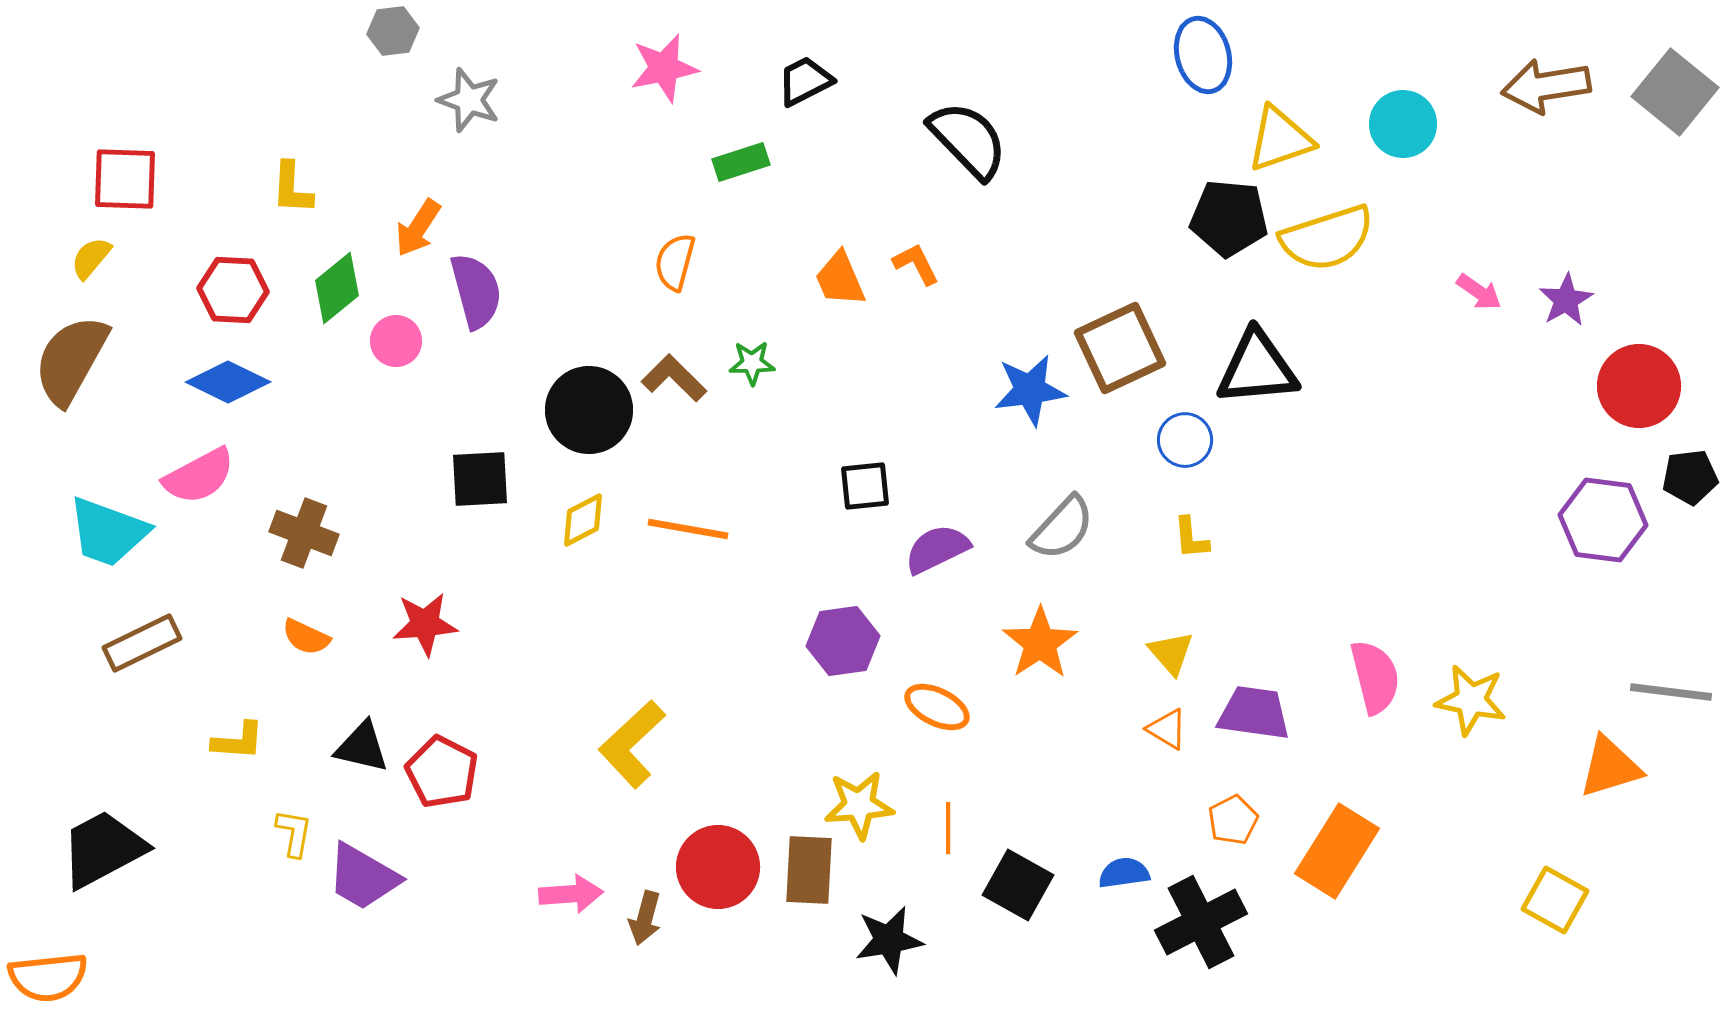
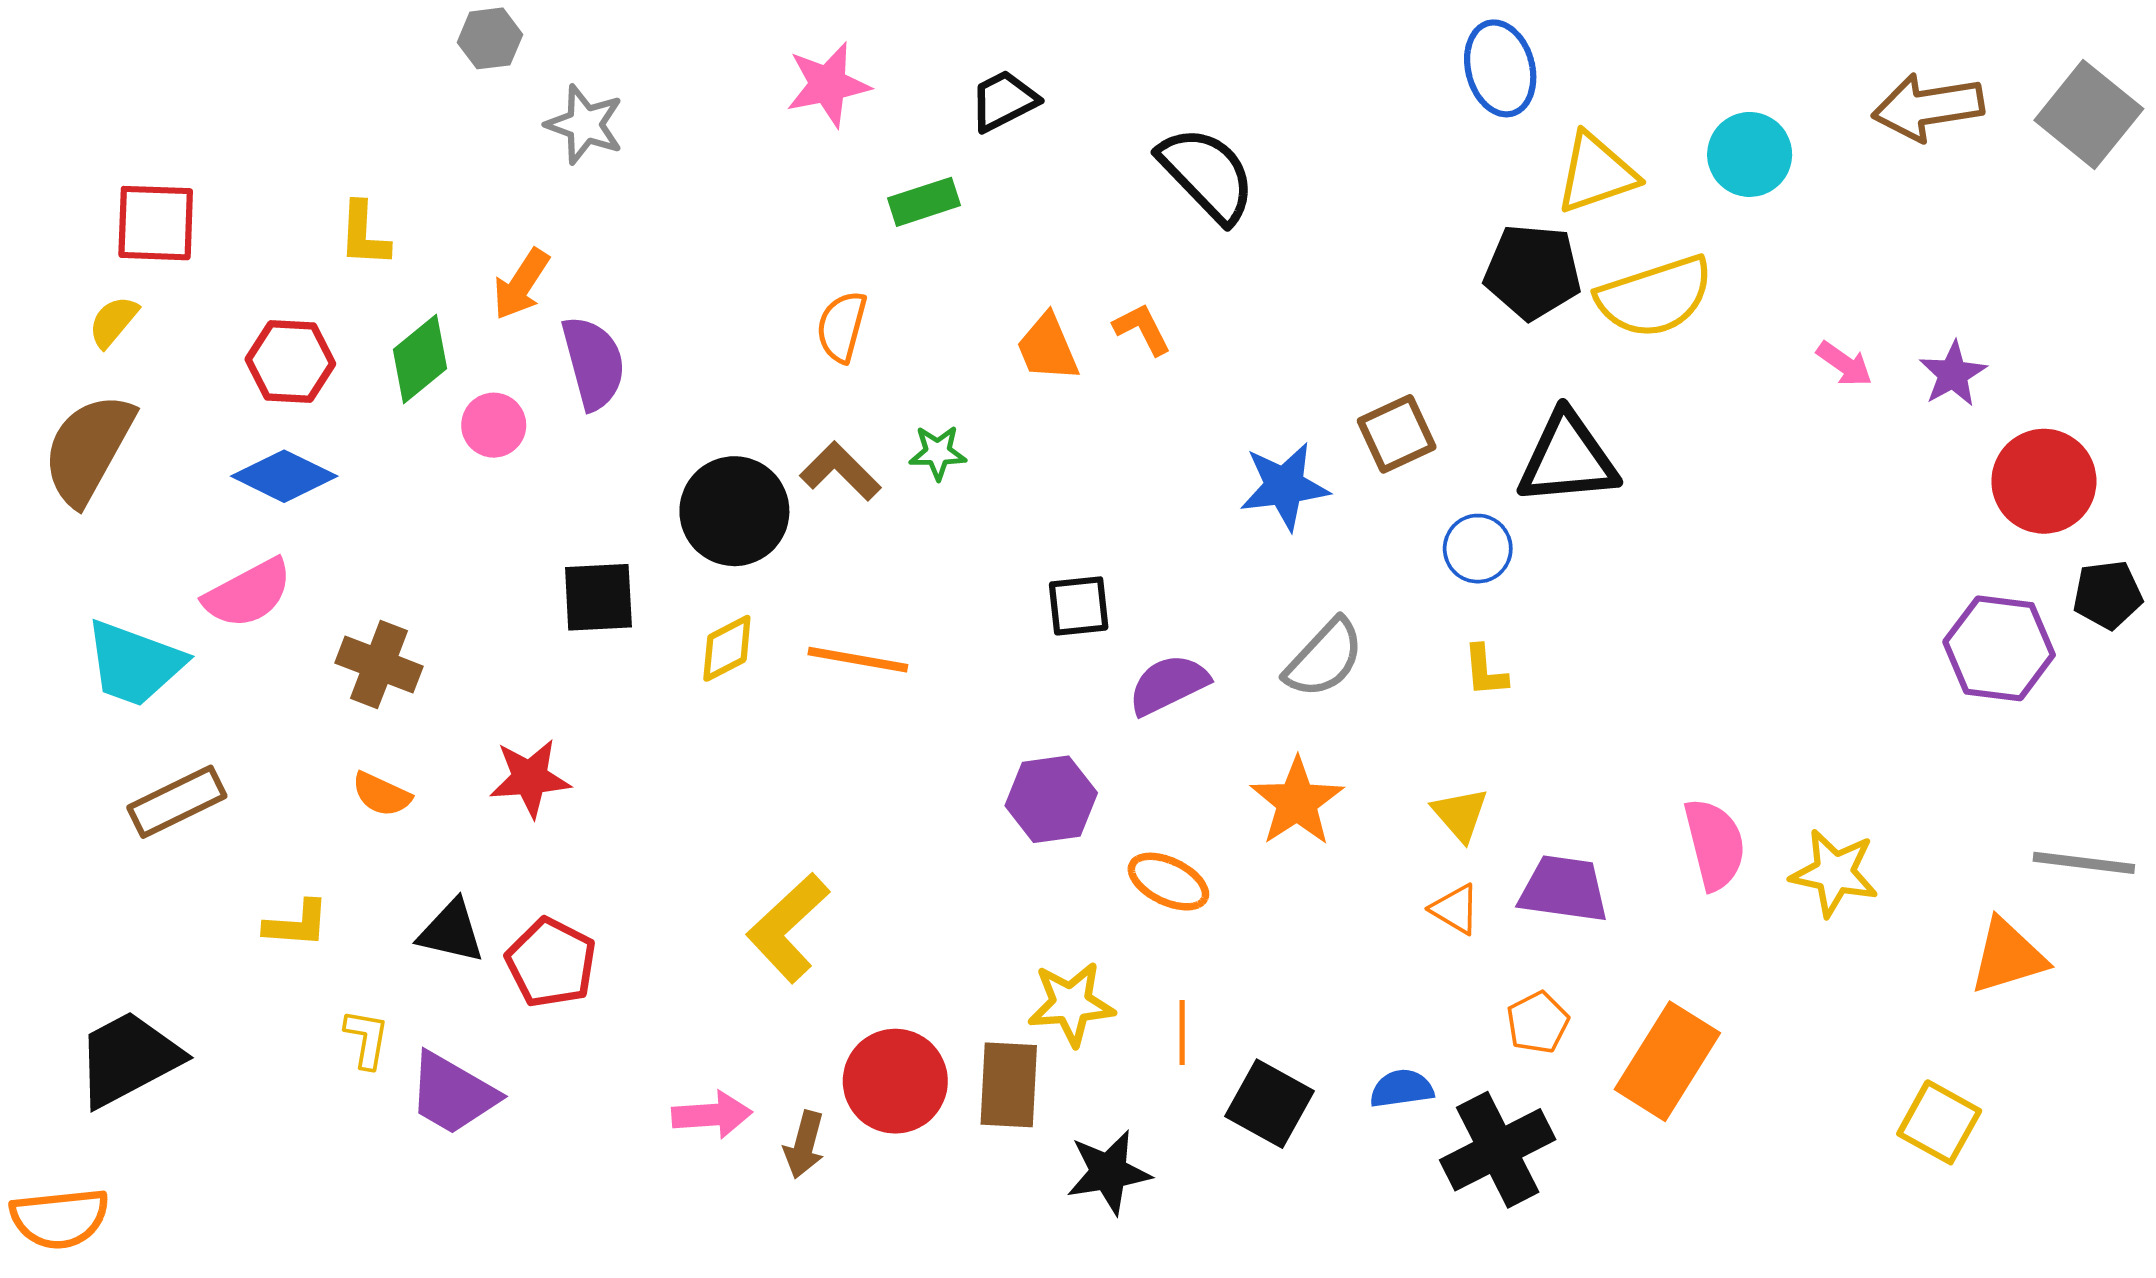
brown square: (1120, 348) -> (1397, 434), size x0.7

